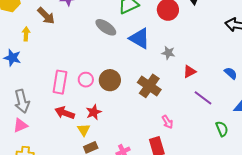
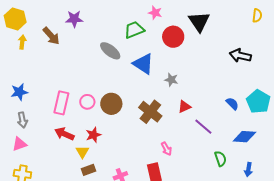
yellow arrow: (26, 34) -> (22, 42), moved
blue star: (12, 58) -> (19, 92), moved, turned -30
red triangle: (190, 72) -> (184, 107), moved
gray arrow: (22, 101) -> (22, 120), size x0.7

